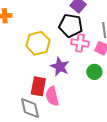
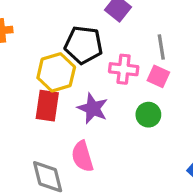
black pentagon: (71, 26) -> (84, 45), moved
red rectangle: (38, 86) -> (47, 106), moved

